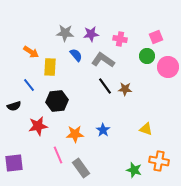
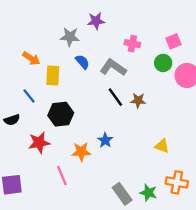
purple star: (91, 34) -> (96, 21), moved
blue star: (103, 130) -> (105, 140), moved
gray rectangle: (81, 168) -> (122, 194), moved

